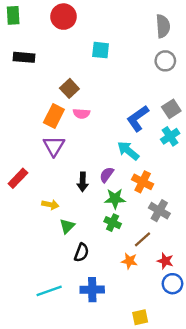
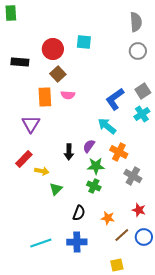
red circle: (63, 17) -> (53, 49), moved
black rectangle: (24, 57) -> (20, 62), moved
orange rectangle: (54, 116) -> (45, 97), turned -30
purple triangle: (54, 146) -> (31, 124), moved
red rectangle: (18, 178) -> (24, 159), moved
brown line: (143, 239) -> (122, 235), moved
black semicircle: (81, 253) -> (79, 213), moved
red star: (165, 261) -> (139, 210), moved

